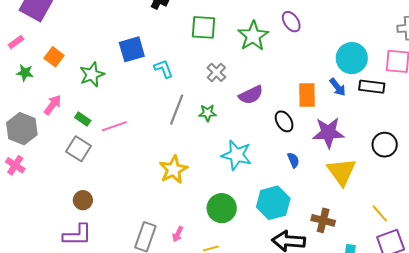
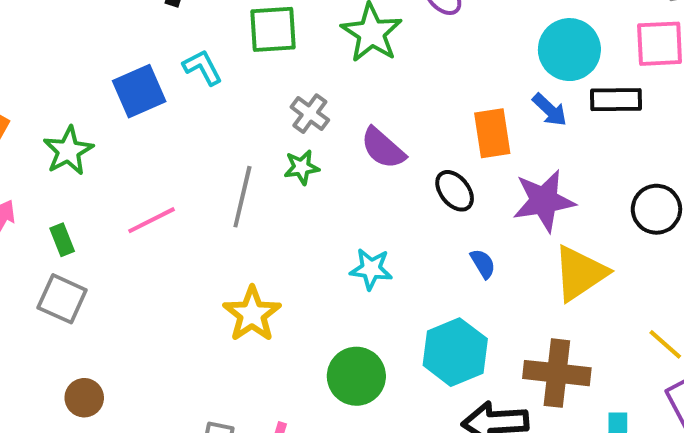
cyan L-shape: (164, 69) -> (203, 67), moved
purple semicircle: (251, 95) -> (383, 148), turned 75
green star: (207, 113) -> (302, 167), moved
green rectangle: (83, 119) -> (62, 240), turned 42
pink line: (114, 126) -> (151, 220), moved
cyan star: (237, 155) -> (371, 269), size x0.7
yellow triangle: (342, 172) -> (580, 273), turned 40
brown cross: (323, 220) -> (557, 373), size x1.4

